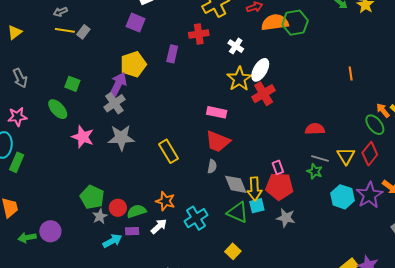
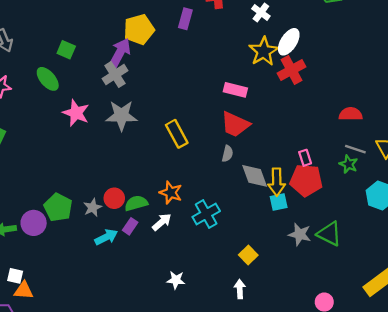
green pentagon: (92, 197) -> (58, 207), moved
green triangle: (238, 212) -> (329, 234), moved
gray star: (286, 218) -> (300, 234), moved
purple rectangle: (132, 231) -> (130, 226), turned -56

